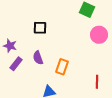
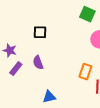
orange rectangle: (62, 67) -> (85, 72), moved

